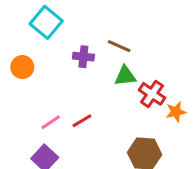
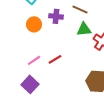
orange circle: (22, 67) -> (34, 24), moved

